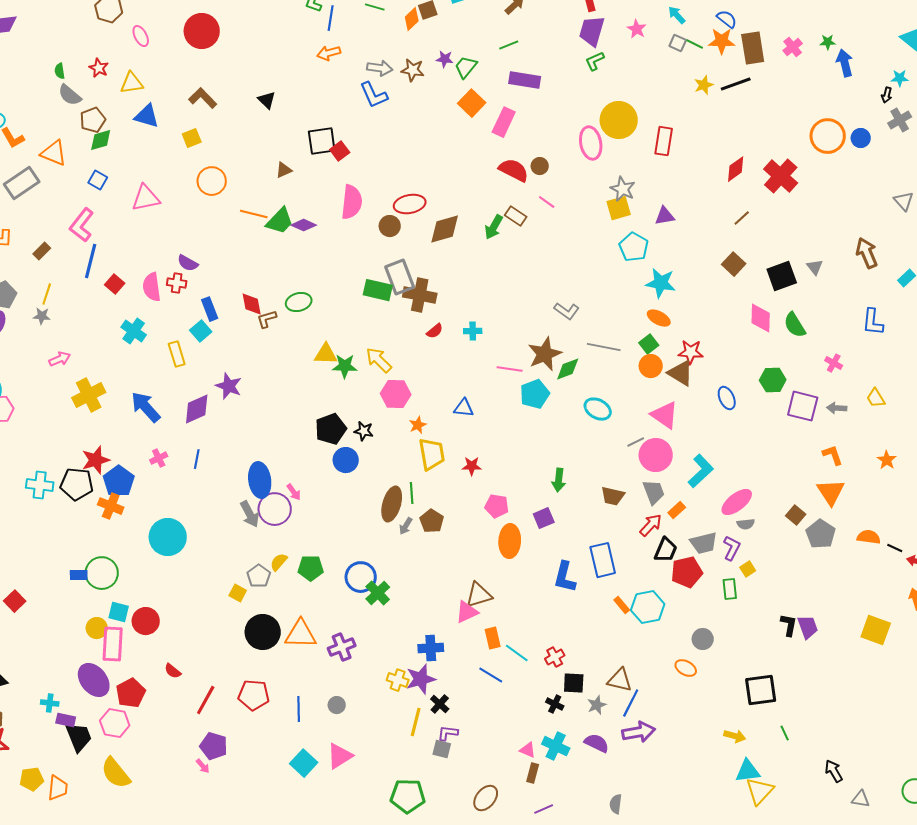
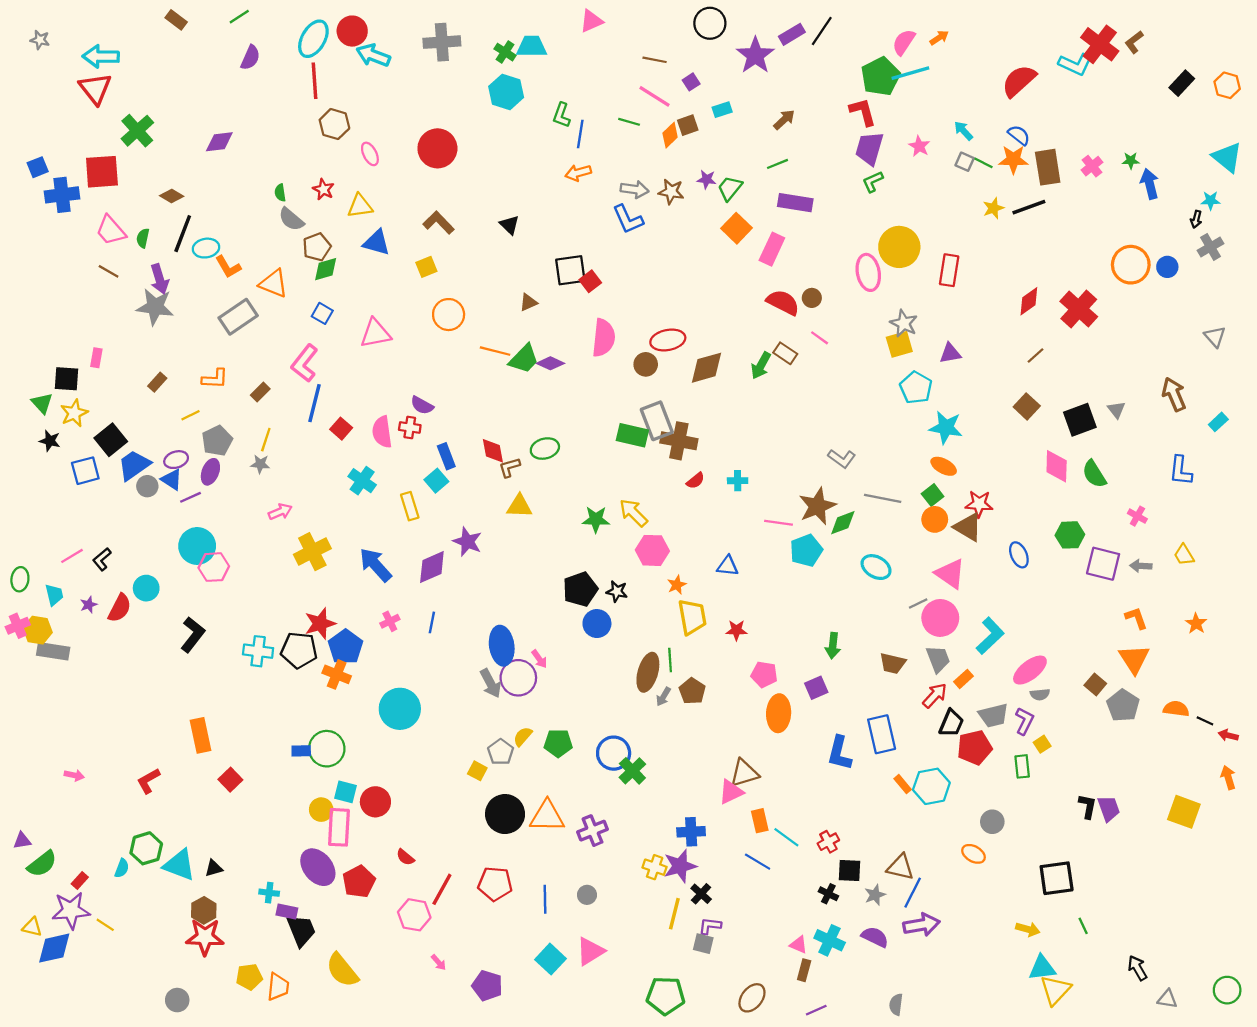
yellow triangle: (326, 354) -> (519, 506), moved
pink hexagon: (115, 723) -> (414, 915), moved
purple pentagon: (214, 746) -> (487, 986), moved

